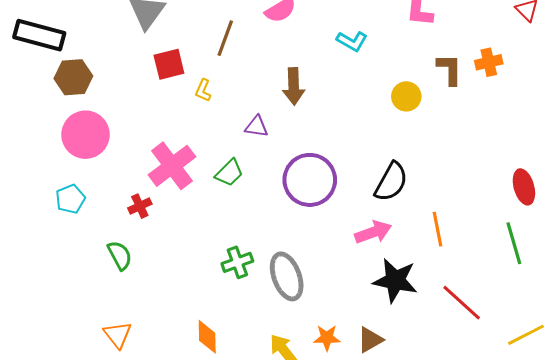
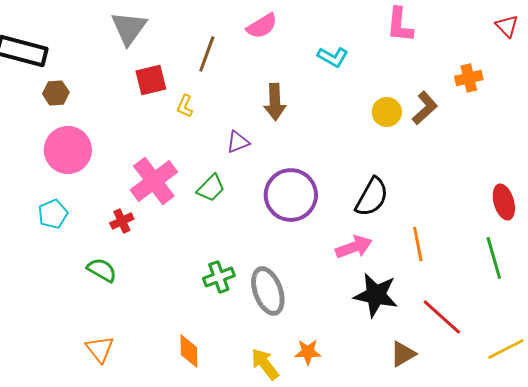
brown L-shape: (450, 69) -> (425, 108), moved, turned 48
brown hexagon: (73, 77) -> (56, 93), size x0.7
purple triangle: (256, 127) -> (238, 142), turned -30
green semicircle: (120, 255) -> (102, 270), turned -32
brown triangle: (370, 340) -> (403, 354), moved

